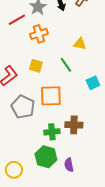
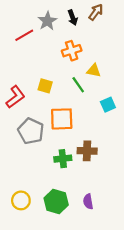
orange cross: (39, 34) -> (72, 51), moved
yellow triangle: (80, 44) -> (94, 70), moved
green hexagon: (46, 157) -> (56, 202), moved
purple semicircle: (69, 165) -> (88, 202), moved

